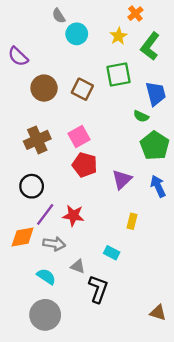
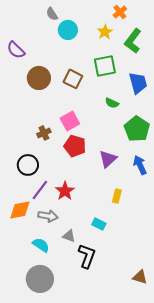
green semicircle: (141, 116) -> (112, 103), moved
brown cross: (37, 140) -> (44, 133), moved, size x0.6
red star: (73, 216) -> (65, 191), turned 30

